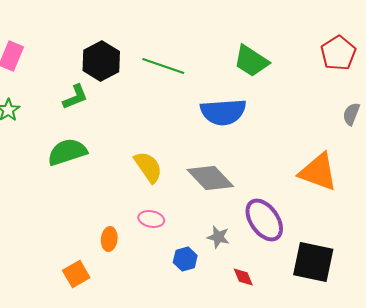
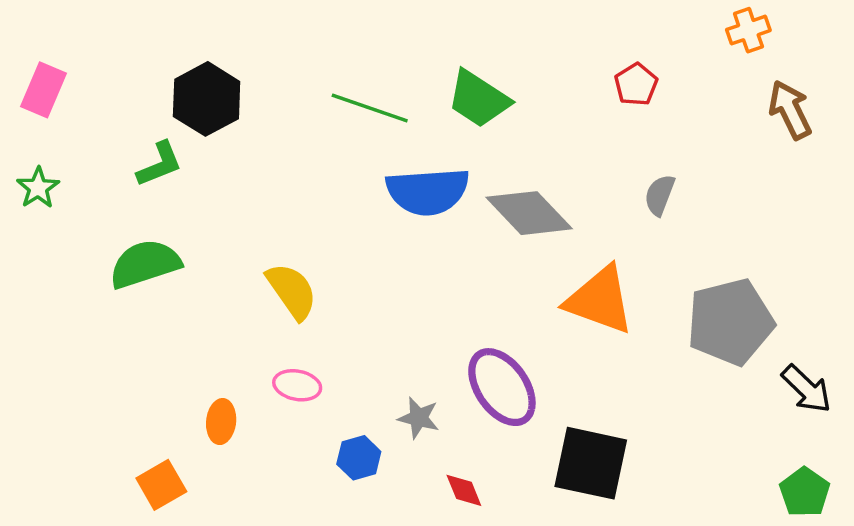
red pentagon: (338, 53) -> (636, 84), size x0.7
green line: (163, 66) -> (370, 108), moved
gray diamond: (210, 178) -> (529, 213), moved

